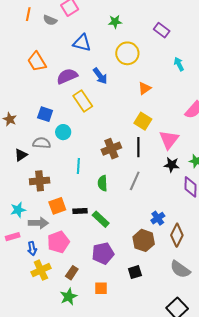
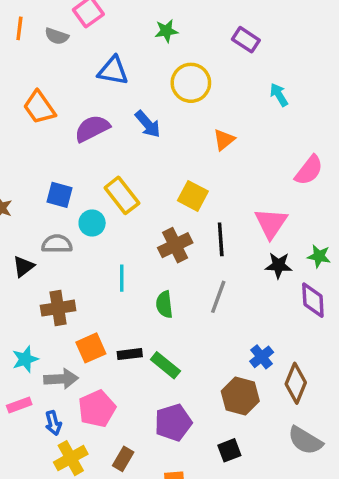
yellow rectangle: (83, 101) -> (122, 195), moved
yellow square: (143, 121) -> (193, 196), moved

